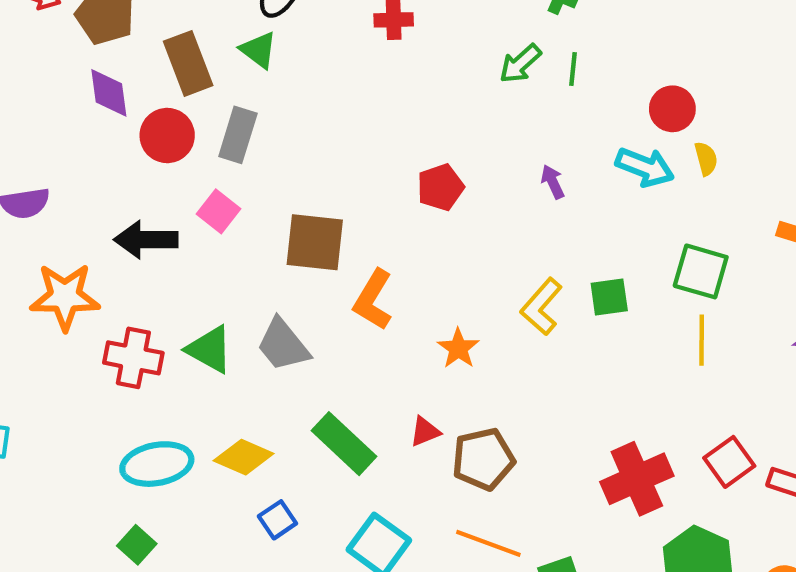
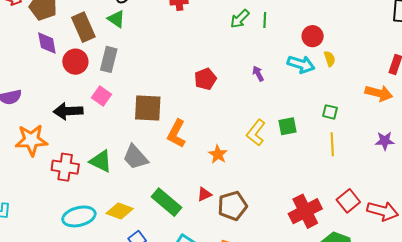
green square: (701, 271) -> (330, 112), size x0.6

